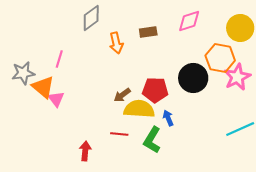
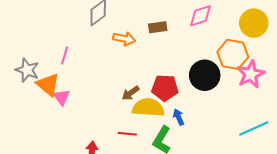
orange arrow: (116, 43) -> (124, 39), turned -65
gray star: (23, 73) -> (27, 70), turned 30

